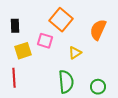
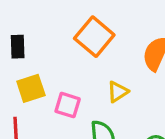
pink square: (45, 41) -> (68, 105), moved

